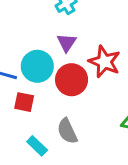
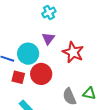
red circle: (72, 80) -> (41, 74), moved
gray semicircle: (67, 131) -> (69, 97), moved

